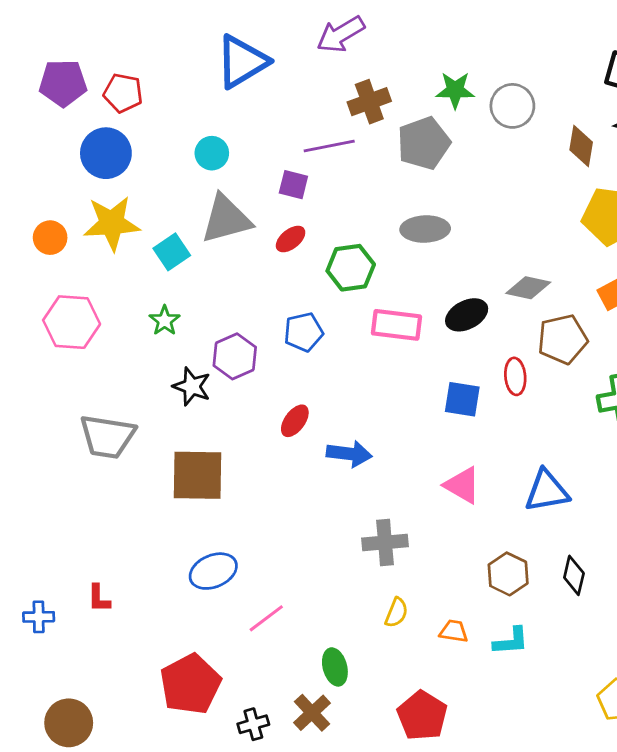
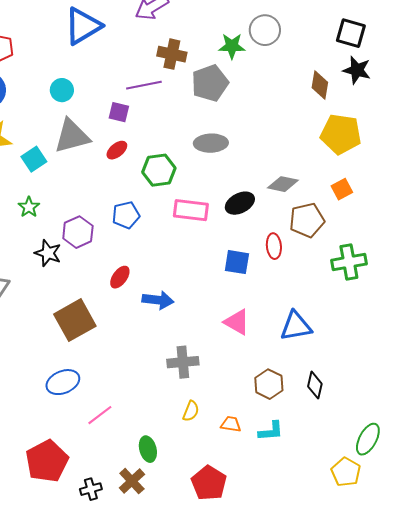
brown cross: (369, 102) -> (172, 54), turned 32
gray circle: (512, 106) -> (265, 30), moved
brown square: (198, 475) -> (75, 320), moved, turned -30

